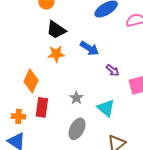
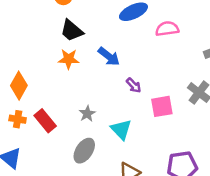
orange diamond: (31, 81) -> (19, 86), moved
red rectangle: (42, 107) -> (45, 121), turned -54
orange cross: (19, 116) -> (18, 119), moved

